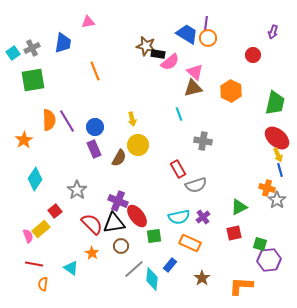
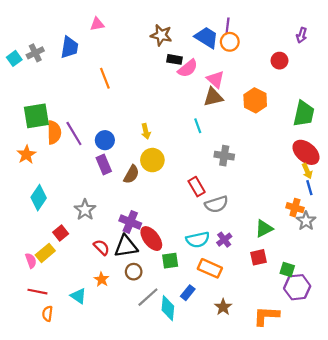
brown star: (146, 46) -> (161, 35), moved
green square: (33, 80) -> (36, 116), moved
red semicircle: (92, 224) -> (102, 247), size x0.7

